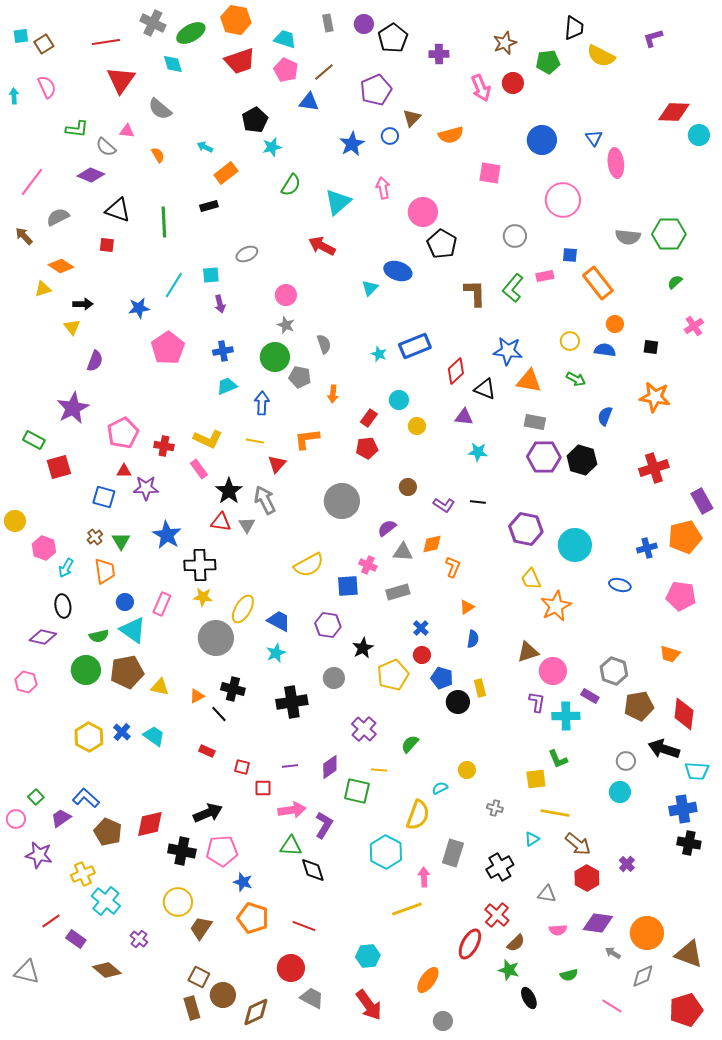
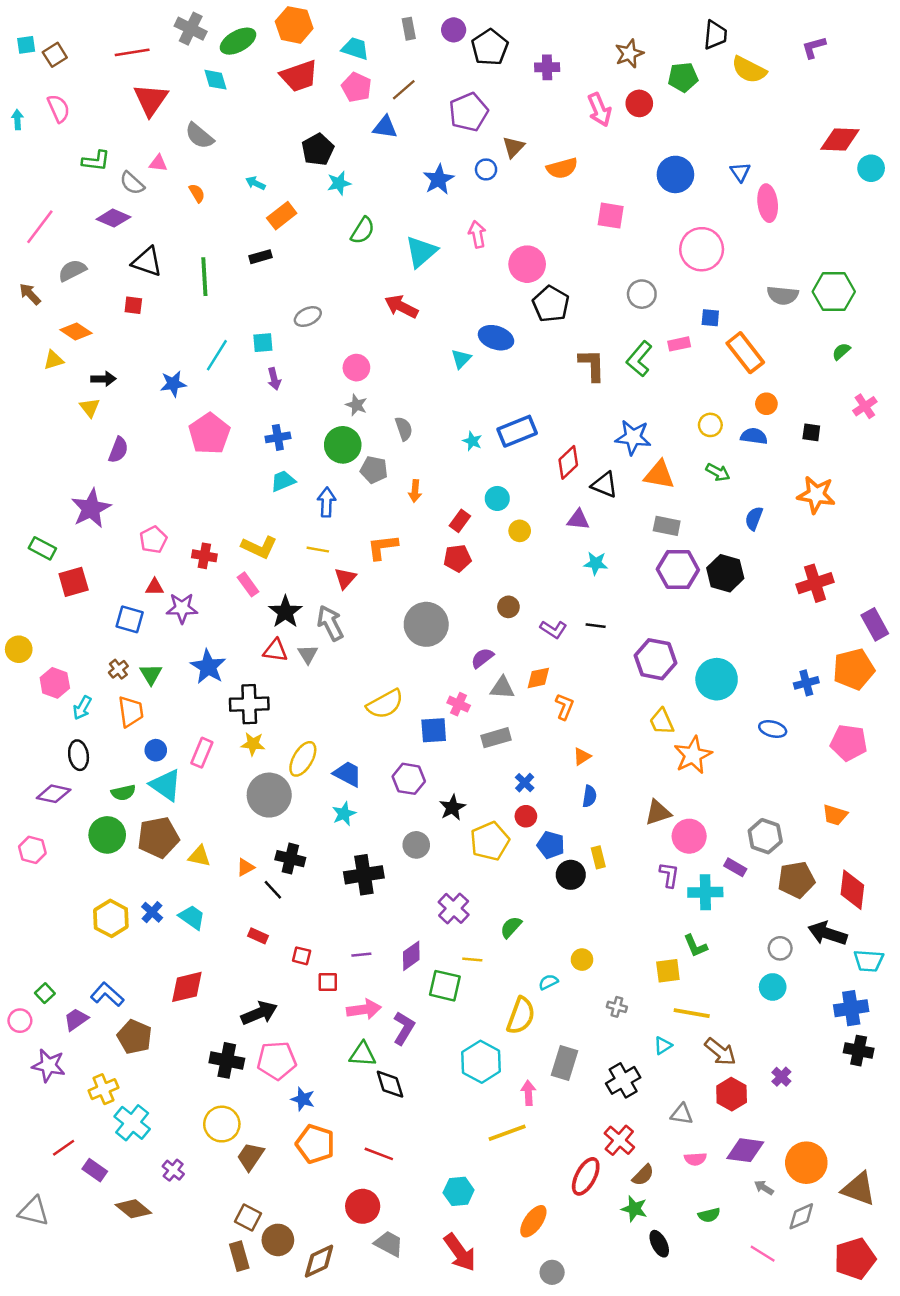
pink pentagon: (123, 433) -> (153, 540), size x0.7
red diamond: (150, 824) -> (187, 987), moved

